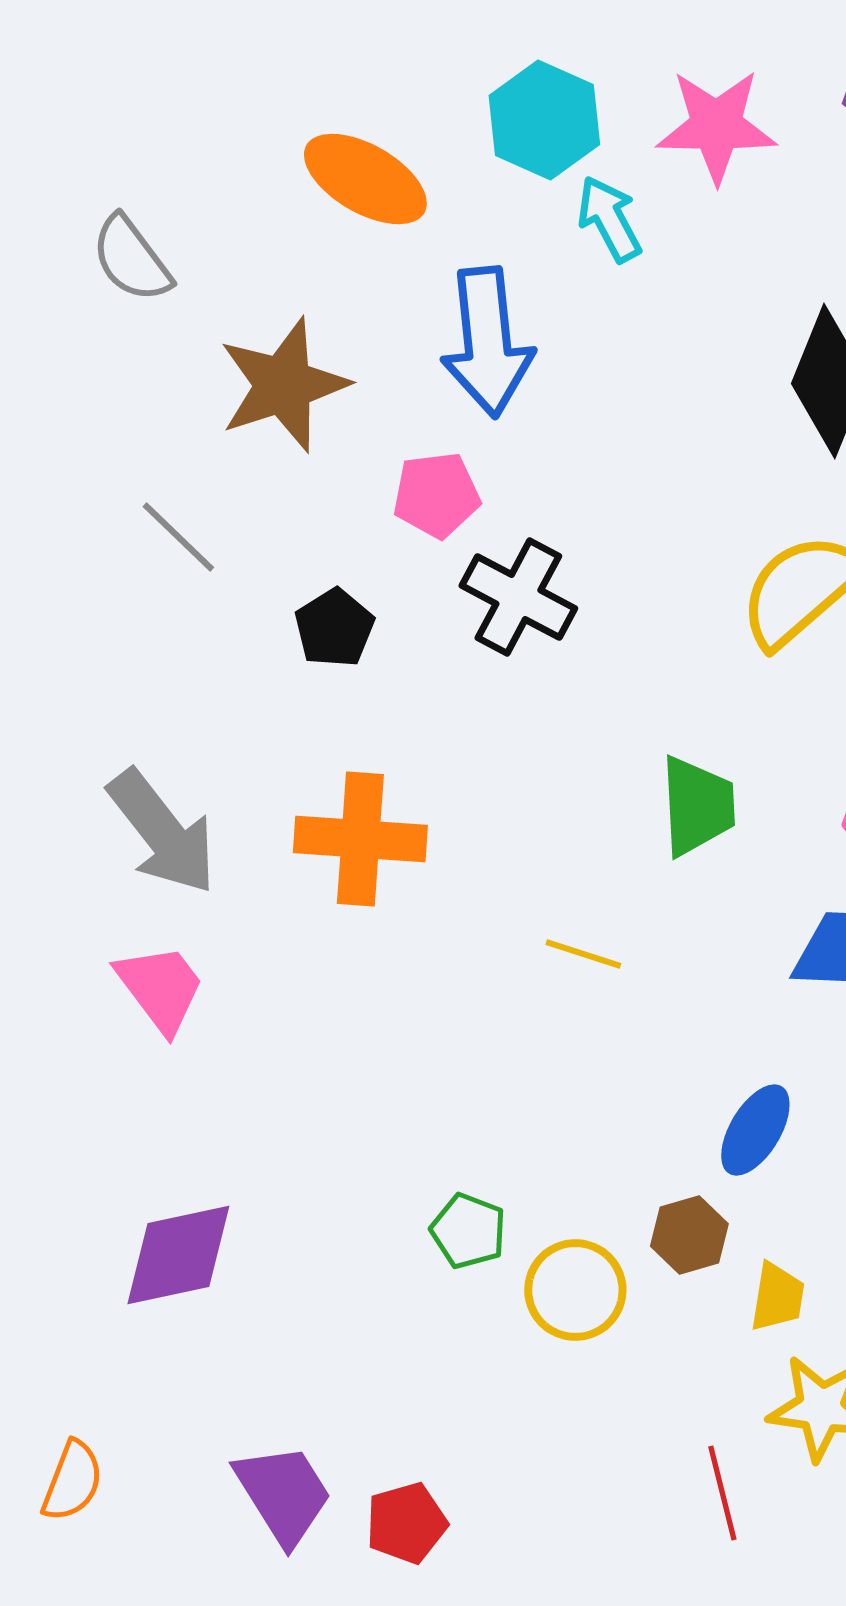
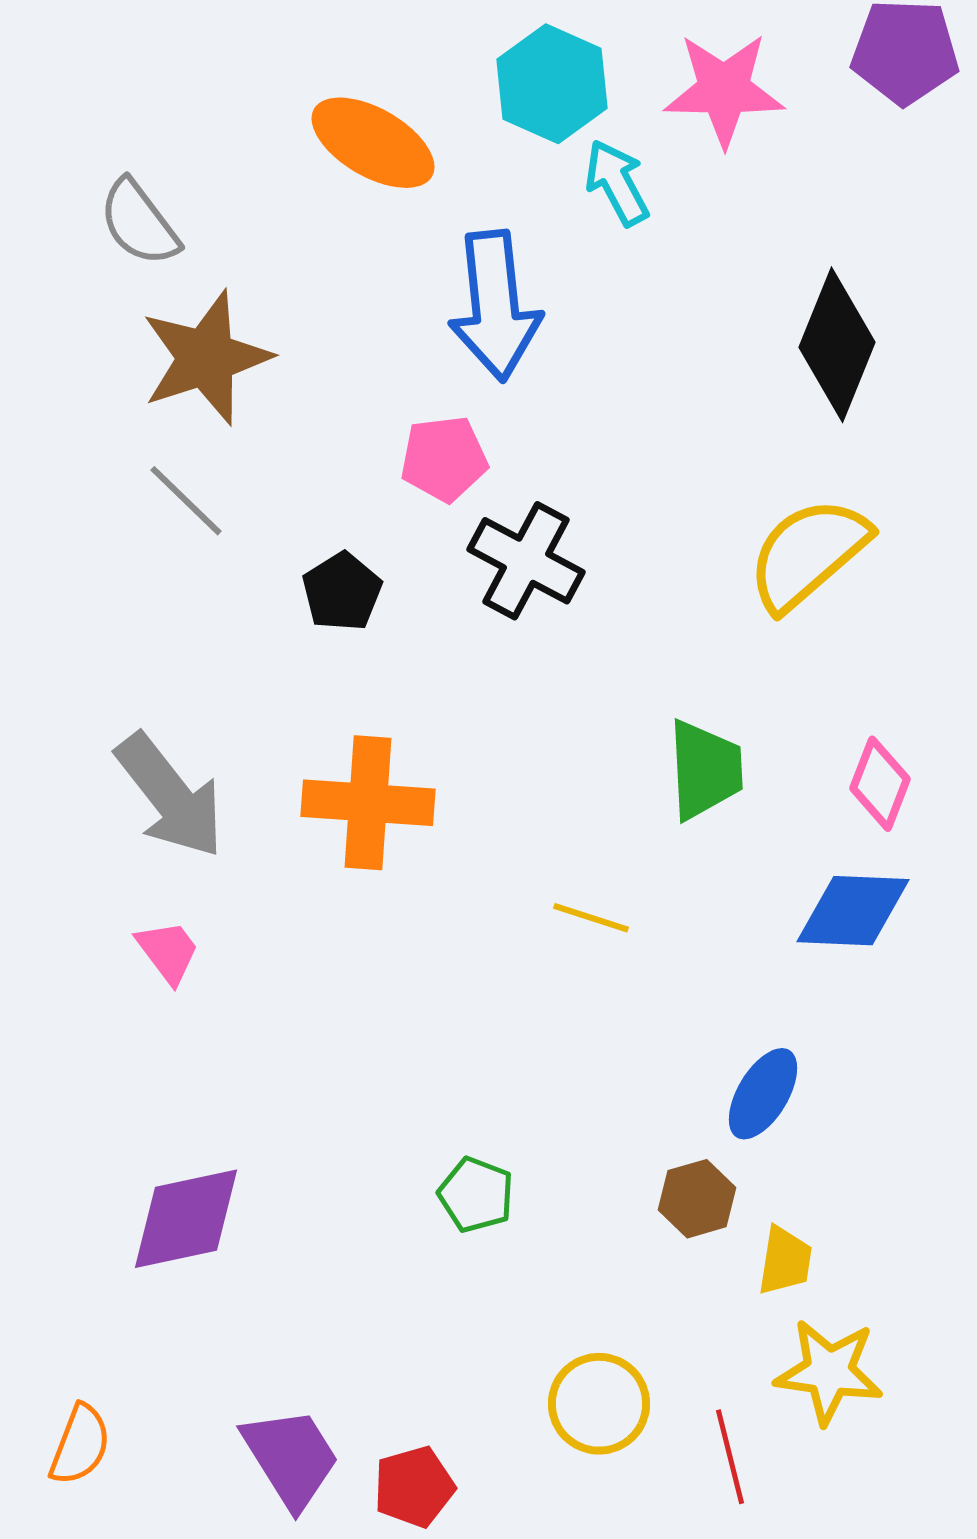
brown star: (283, 385) -> (206, 358), moved
pink trapezoid: (160, 988) -> (168, 952), size x0.7
yellow circle: (575, 1290) -> (599, 1404), moved

